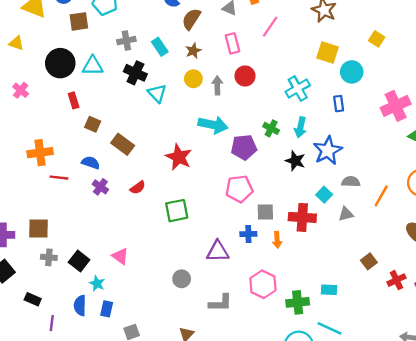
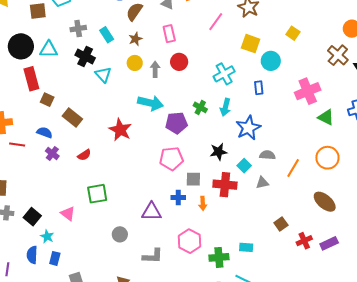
pink line: (270, 27) -> (216, 22), moved
red rectangle: (74, 100) -> (31, 79), size x1.6
black star: (295, 161) -> (218, 152), moved, turned -30
green square: (177, 211) -> (97, 194), moved

